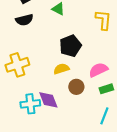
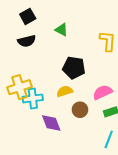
black pentagon: (70, 46) -> (74, 68), turned 30
cyan cross: (30, 104) -> (33, 98), moved

